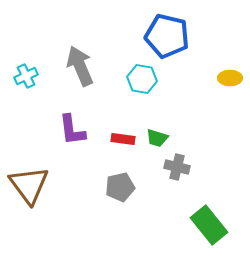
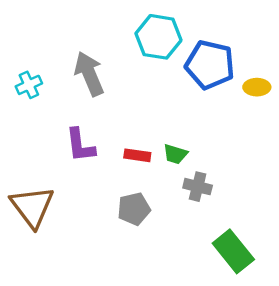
blue pentagon: (167, 36) -> (210, 65), moved
cyan hexagon: (142, 79) -> (158, 37), moved, size x1.4

